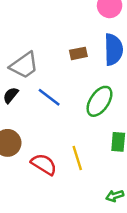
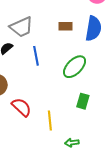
blue line: (49, 97) -> (36, 56), turned 30
yellow line: (77, 158) -> (50, 121), moved

